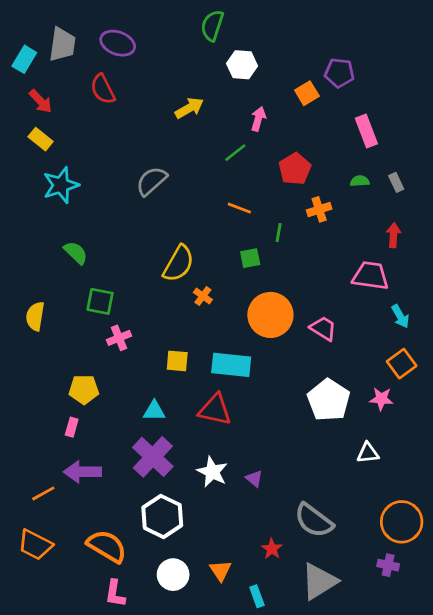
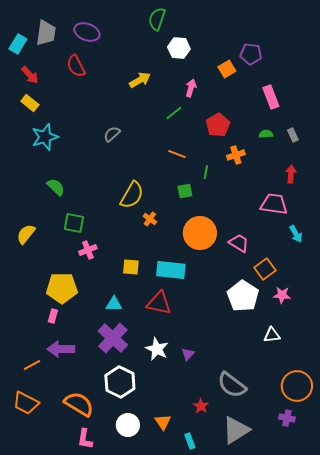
gray semicircle: (151, 181) -> (112, 134), size x0.7
yellow semicircle: (35, 316) -> (26, 234), turned 30
orange square: (402, 364) -> (265, 269), moved
yellow pentagon: (84, 389) -> (62, 288), size x1.4
purple triangle: (254, 479) -> (188, 354), turned 32

